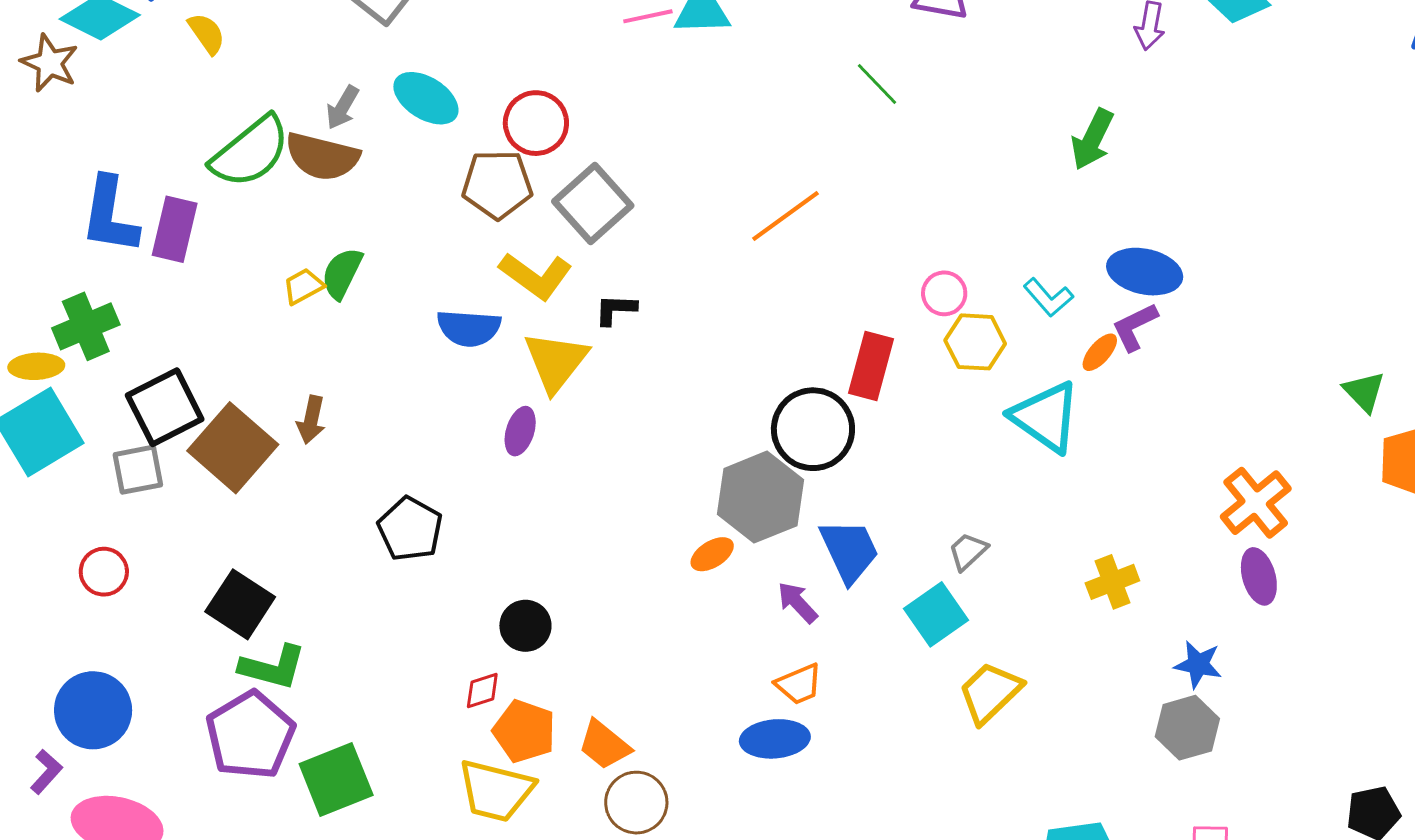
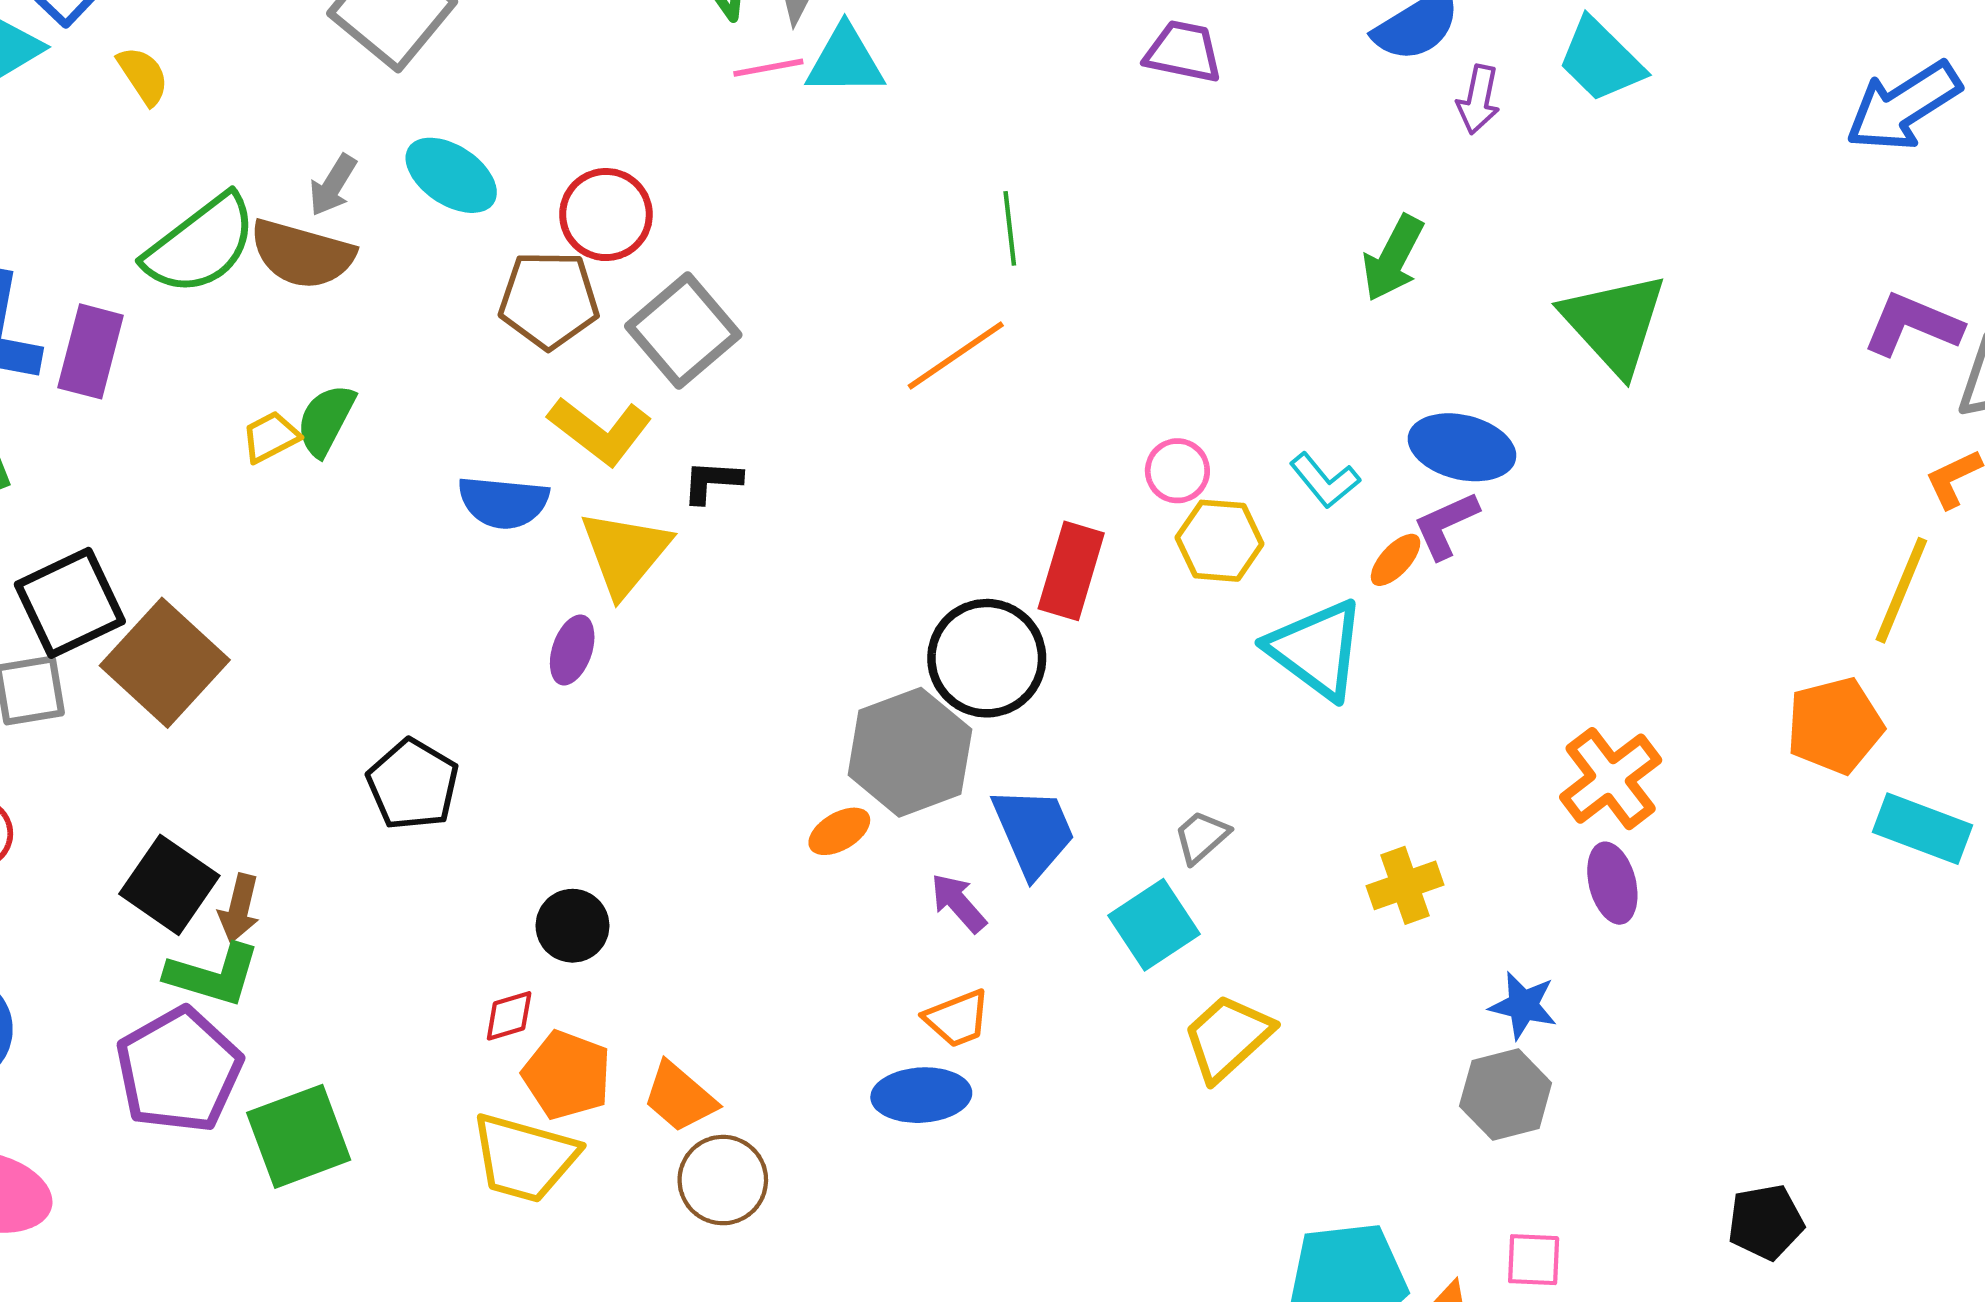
green line: (877, 84) -> (1010, 228), moved, turned 36
green triangle: (1364, 392) -> (1614, 323), moved, size x1.8
brown arrow: (311, 420) -> (239, 908), moved

